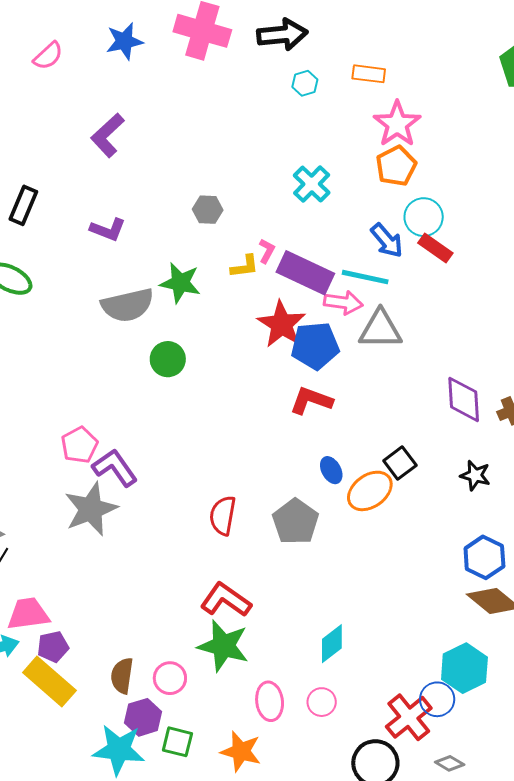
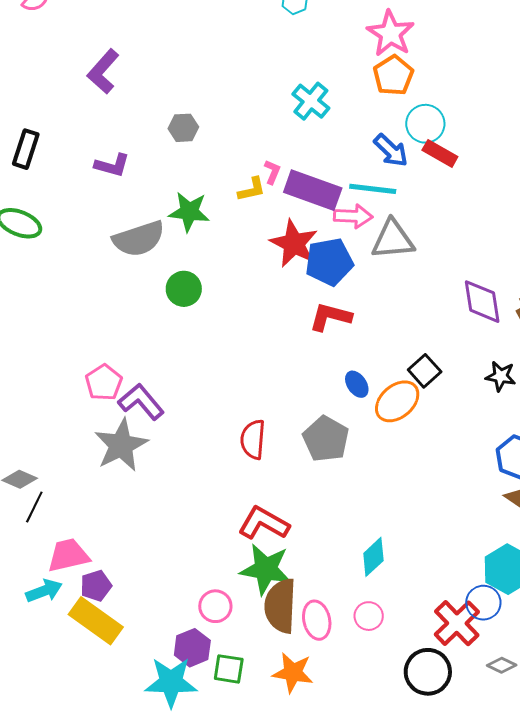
gray hexagon: (208, 210) -> (183, 128), moved
brown semicircle: (122, 676) -> (280, 606), moved, size x1.5

